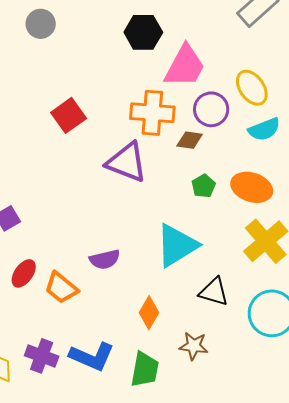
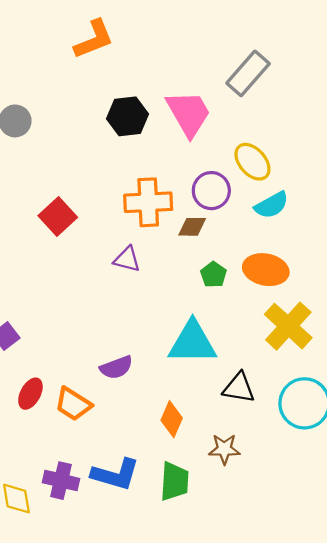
pink trapezoid: (185, 66) -> (189, 113), moved, turned -51
purple triangle: (127, 162) -> (127, 259), size x0.6
cyan triangle: (177, 245) -> (192, 343), turned 39

